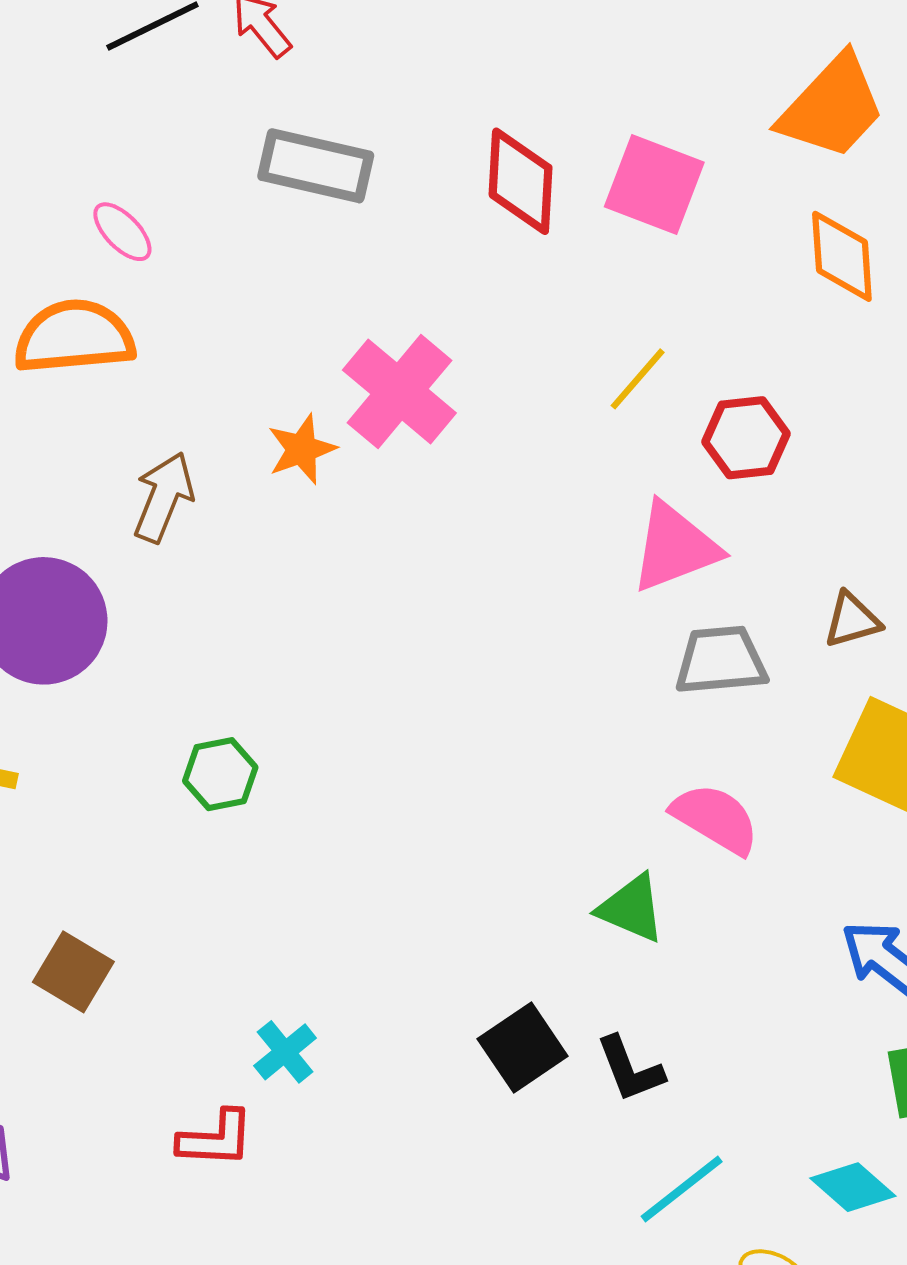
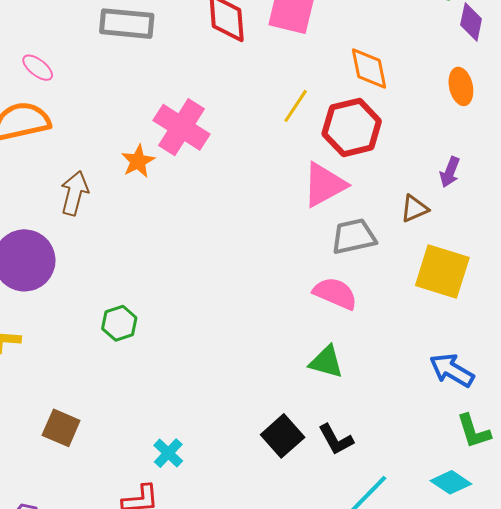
orange diamond: (842, 256) -> (369, 69), moved
red hexagon: (746, 438) -> (352, 127), size x1.4
pink semicircle: (715, 819) -> (335, 293), moved

